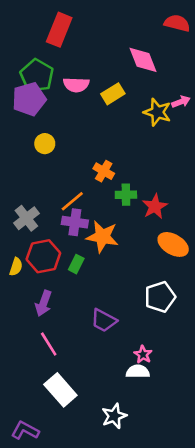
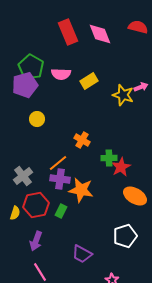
red rectangle: (59, 30) -> (68, 32), moved, turned -45
pink diamond: (143, 60) -> (100, 34), moved
green cross: (126, 195) -> (109, 158), moved

